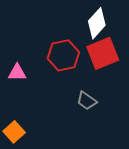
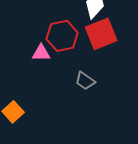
pink triangle: (17, 72) -> (41, 53), moved

